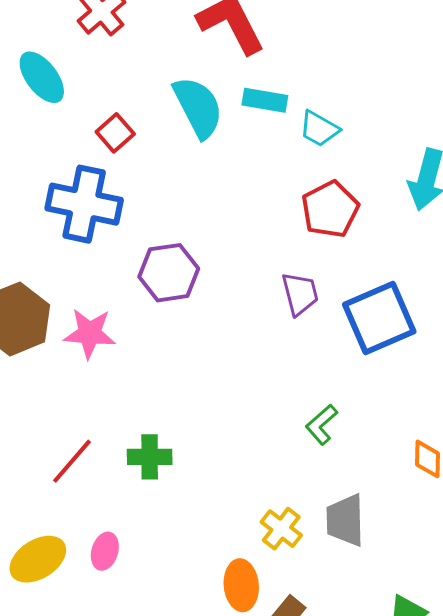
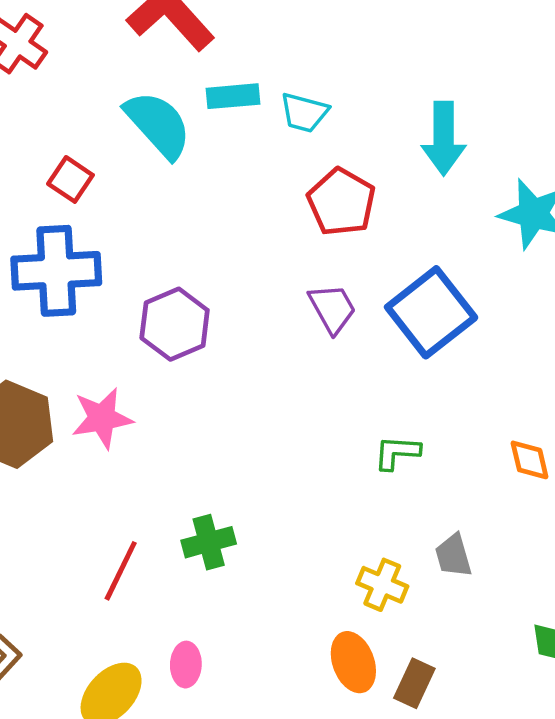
green L-shape: (321, 425) -> (397, 453), turned 60
gray trapezoid: (345, 520) -> (453, 556), size x0.7

